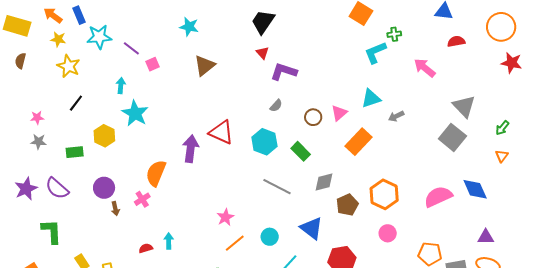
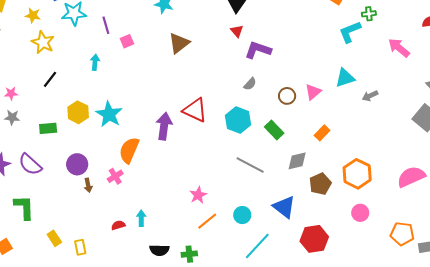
purple line: (131, 48) -> (106, 25), turned 36
cyan star: (135, 113) -> (109, 114), moved
orange rectangle: (358, 142) -> (322, 133), moved, size x0.6

